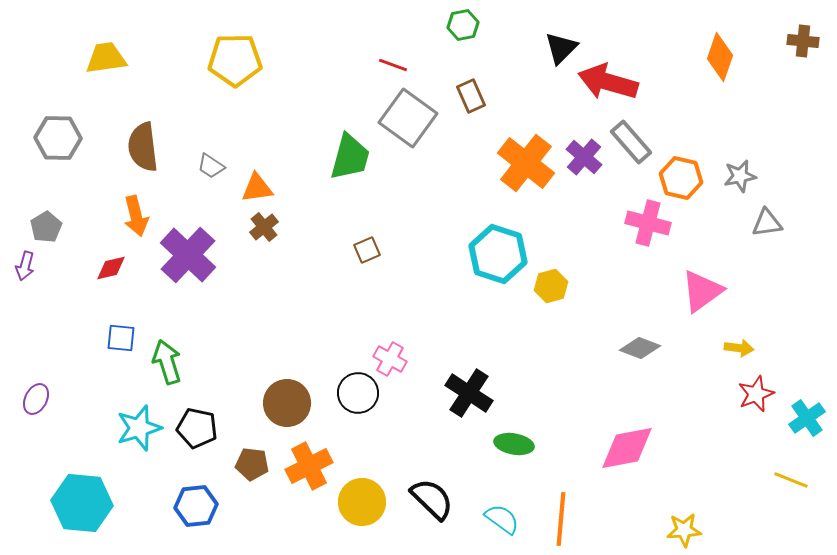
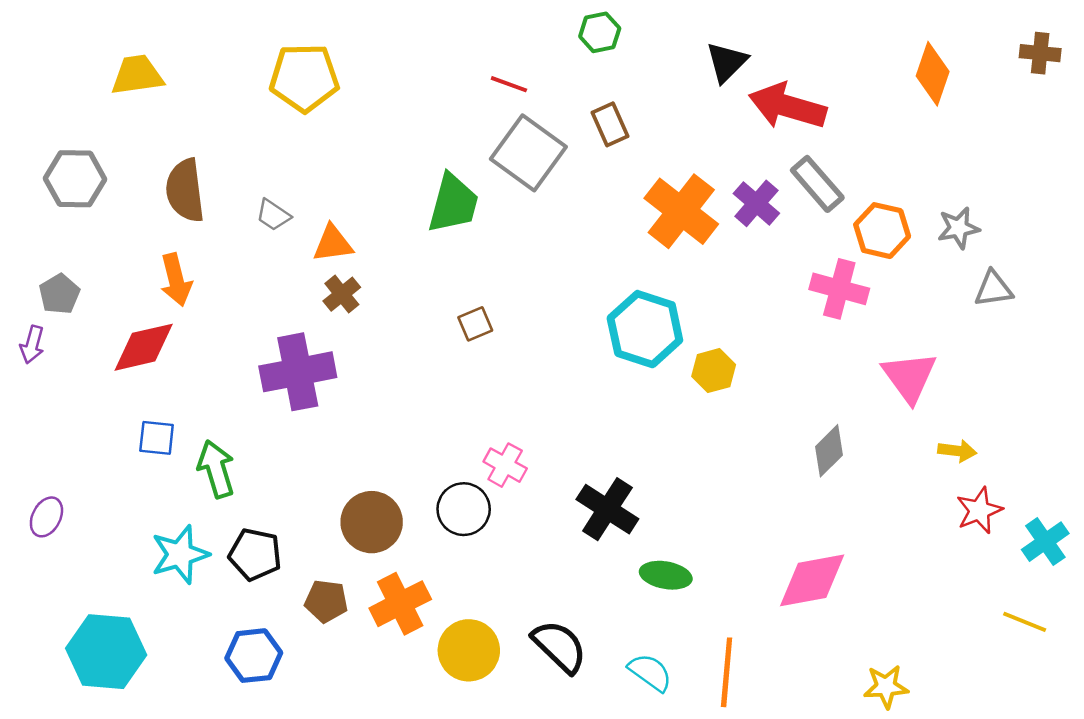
purple cross: (188, 255) -> (298, 372), moved, turned 36
red diamond: (111, 268) -> (144, 347), size x1.6
pink triangle: (702, 291) -> (909, 377), turned -30
gray diamond: (640, 348) -> (829, 451), turned -66

